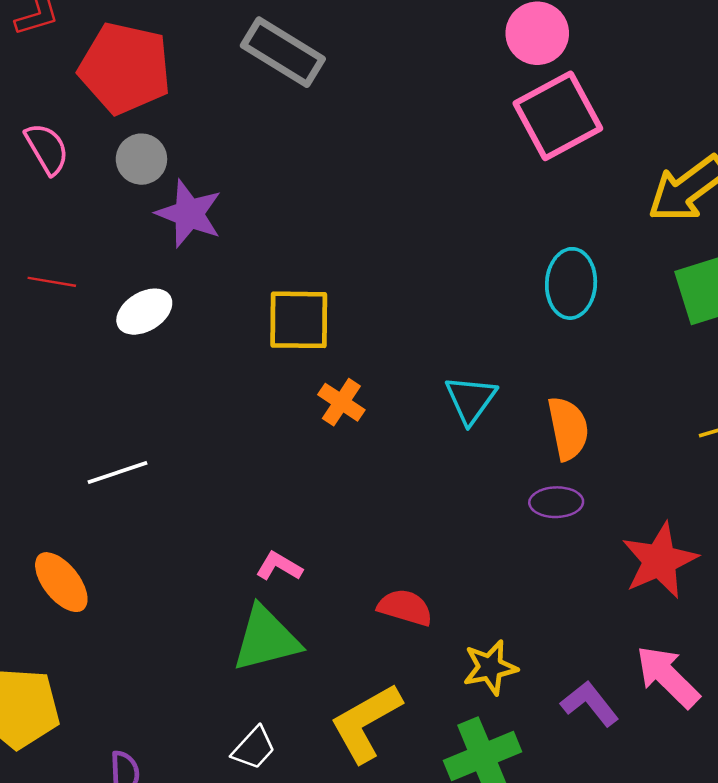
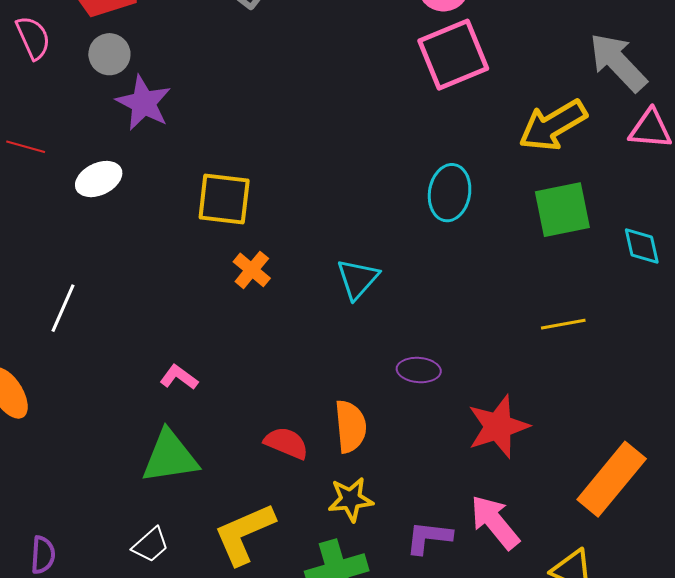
orange semicircle: (568, 428) -> (350, 426), moved
white line: (118, 473) -> (63, 308), turned -54
pink L-shape: (279, 566) -> (179, 377), moved
purple L-shape: (590, 704) -> (429, 537), turned -51

